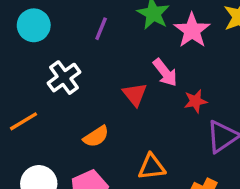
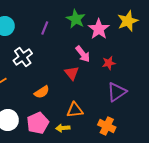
red triangle: (135, 94) -> (72, 73), moved
red star: (195, 101) -> (109, 63), moved

